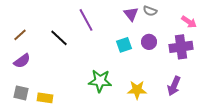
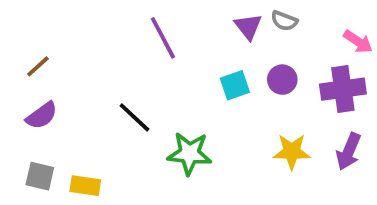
black line: (59, 38) -> (135, 117), moved
purple arrow: (174, 86) -> (349, 152), moved
yellow star: (137, 90) -> (292, 152), moved

